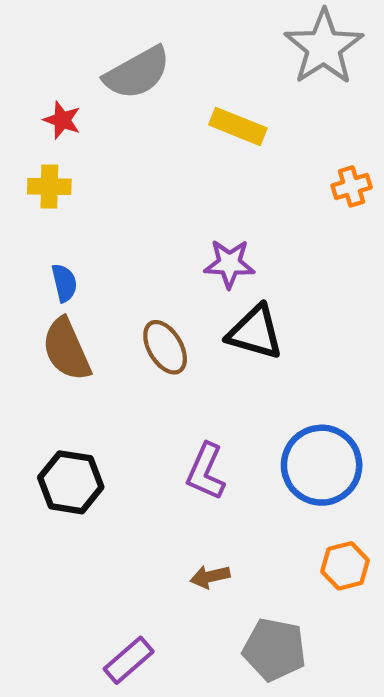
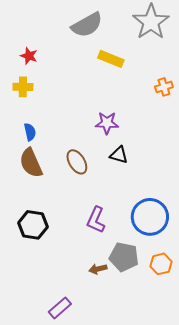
gray semicircle: (137, 73) -> (87, 25), moved
black triangle: (255, 332) -> (119, 155), size x0.7
gray pentagon: (274, 650) -> (124, 257), moved

